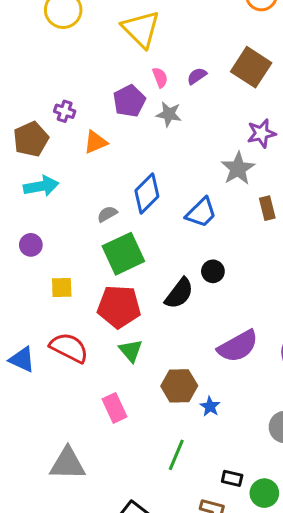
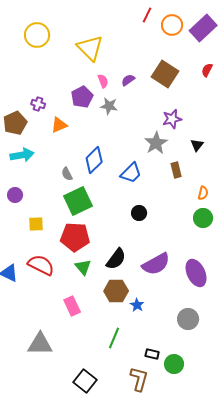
gray semicircle: (107, 214) -> (67, 174), turned -88
black semicircle: (179, 293) -> (116, 259), moved

